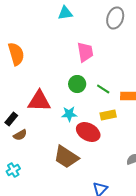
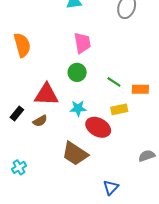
pink trapezoid: (85, 52) -> (82, 43), moved
green circle: (77, 84) -> (77, 72), moved
brown semicircle: (20, 135) -> (40, 121), moved

